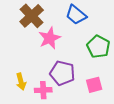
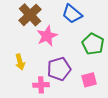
purple pentagon: (62, 73) -> (59, 69), turned -30
yellow arrow: (21, 82) -> (20, 62), moved

